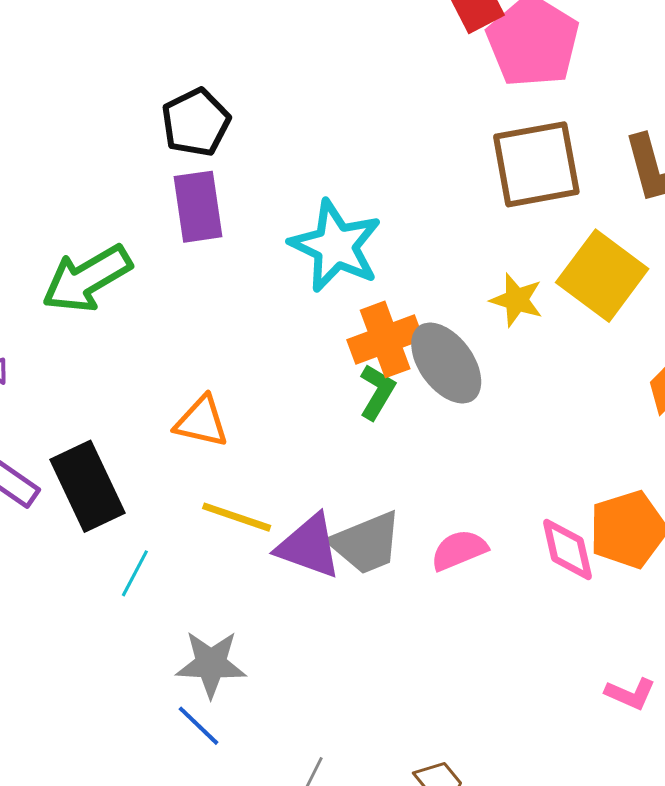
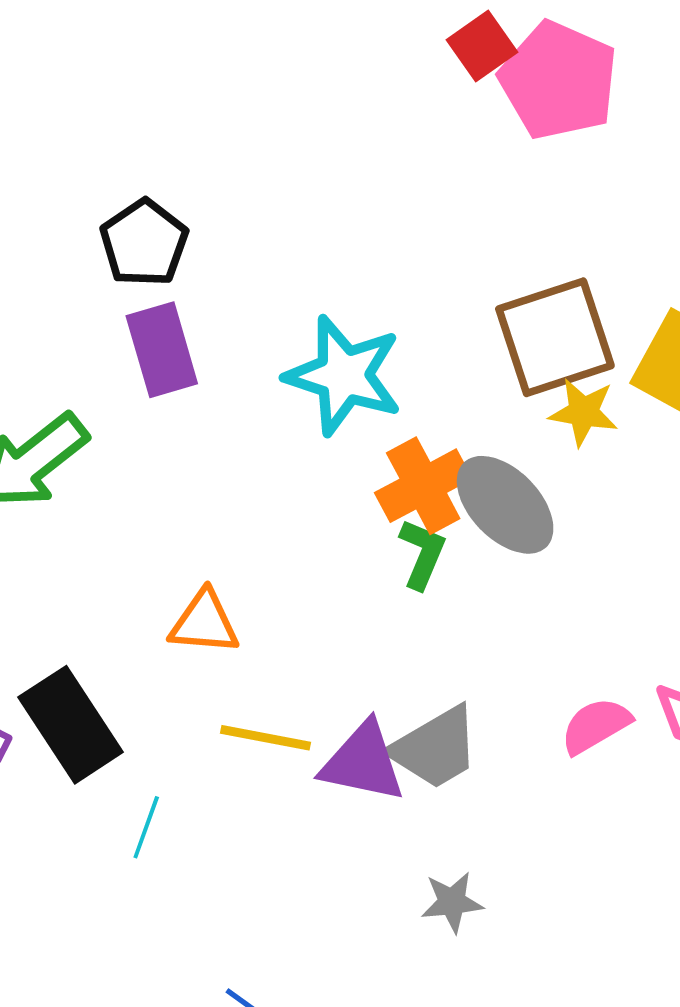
brown square: (536, 164) -> (555, 337), moved
pink semicircle: (459, 550) -> (596, 726), moved
gray star: (211, 664) -> (452, 902), moved, size x0.7

